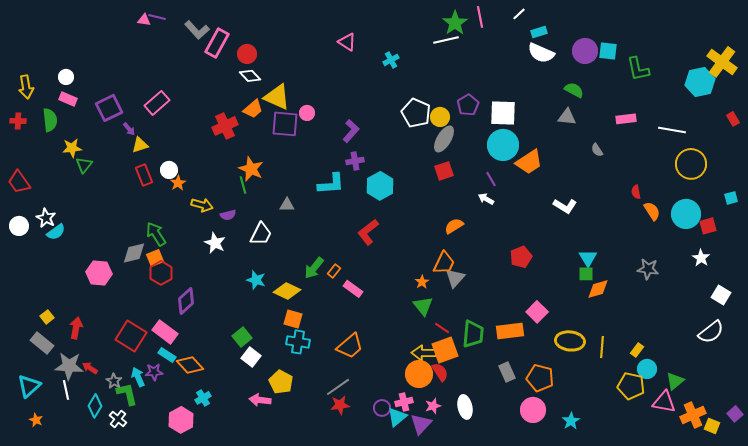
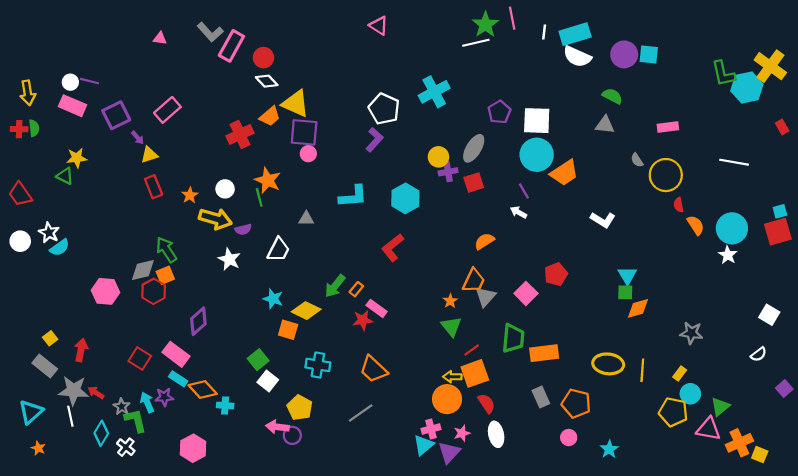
white line: (519, 14) -> (544, 32), moved, turned -40
purple line: (157, 17) -> (90, 81), moved
pink triangle: (144, 20) -> (160, 38), moved
cyan rectangle: (539, 32) -> (575, 34), size x1.8
pink triangle: (347, 42) -> (379, 26), moved
cyan cross: (391, 60) -> (434, 92), moved, size x1.8
green L-shape: (638, 69) -> (723, 74), moved
pink rectangle: (68, 99) -> (72, 106), size x1.4
pink circle: (307, 113) -> (308, 154), moved
white pentagon: (416, 113) -> (384, 109), moved
yellow circle: (440, 117) -> (438, 157), moved
green semicircle: (50, 120) -> (34, 128), moved, size x0.7
white line: (672, 130) -> (734, 162), moved
purple cross: (355, 161) -> (448, 172), moved
yellow circle: (691, 164) -> (666, 175), moved
green triangle: (84, 165) -> (65, 176), moved, turned -42
white circle: (169, 170) -> (225, 189), moved
yellow arrow: (202, 205) -> (215, 219), size x1.4
red square: (708, 226) -> (778, 232), moved, size x1.5
white star: (701, 258) -> (728, 255), moved
gray star: (648, 269) -> (691, 333), moved
red hexagon: (161, 273) -> (154, 291), moved
pink square: (537, 312) -> (526, 293), moved
orange square: (293, 319) -> (288, 330), moved
red line: (442, 328) -> (472, 350), turned -70
white semicircle: (711, 332) -> (759, 354), size x0.6
green trapezoid: (473, 334) -> (513, 338), moved
red square: (131, 336) -> (140, 359), size x0.7
orange trapezoid: (350, 346) -> (373, 369), turned 84
yellow arrow: (424, 353) -> (452, 377), size x0.7
red semicircle: (440, 372) -> (487, 403), moved
cyan cross: (203, 398) -> (225, 406), moved, turned 35
red star: (340, 405) -> (363, 320), moved
purple circle: (382, 408) -> (292, 435), moved
pink circle: (533, 410) -> (569, 438), size x0.6
purple square: (735, 414) -> (784, 388), moved

